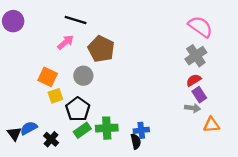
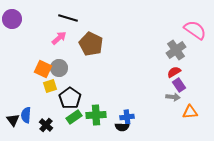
pink semicircle: (200, 27) -> (195, 30), moved
gray circle: (83, 76) -> (59, 68), moved
blue semicircle: (29, 128) -> (26, 115), turned -56
black semicircle: (136, 141) -> (122, 127), turned 104

